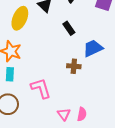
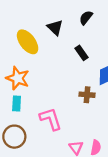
yellow ellipse: (20, 18) -> (28, 42), turned -60

